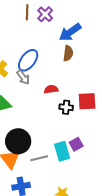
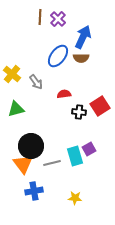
blue arrow: (70, 32) -> (83, 37), turned 150
brown semicircle: (68, 53) -> (81, 58), turned 84
blue ellipse: (28, 60) -> (58, 56), moved
red square: (87, 101) -> (100, 106), turned -30

